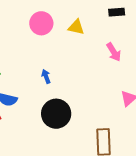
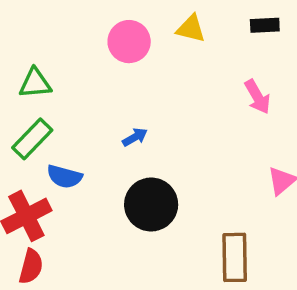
yellow triangle: (76, 27) -> (191, 29), moved
blue arrow: (46, 76) -> (135, 137), turned 80

